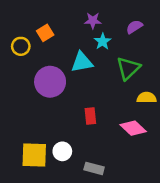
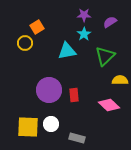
purple star: (93, 21) -> (84, 15), moved
yellow circle: (21, 46) -> (25, 43), moved
purple circle: (50, 82) -> (49, 90), moved

